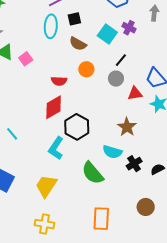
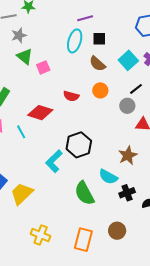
red diamond: (54, 107) -> (40, 113), moved, turned 35
cyan line: (12, 134) -> (21, 132), moved
yellow trapezoid: (46, 186) -> (22, 194), moved
brown circle: (146, 207) -> (117, 231), moved
yellow cross: (44, 224) -> (41, 235), moved

